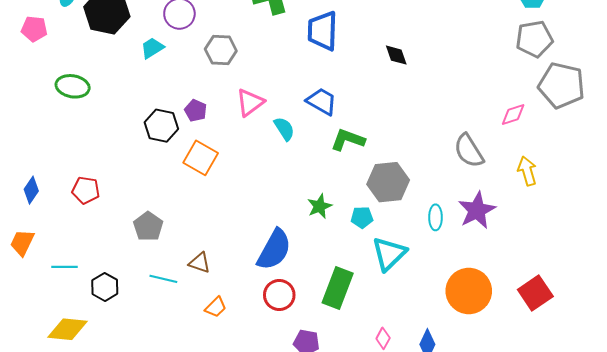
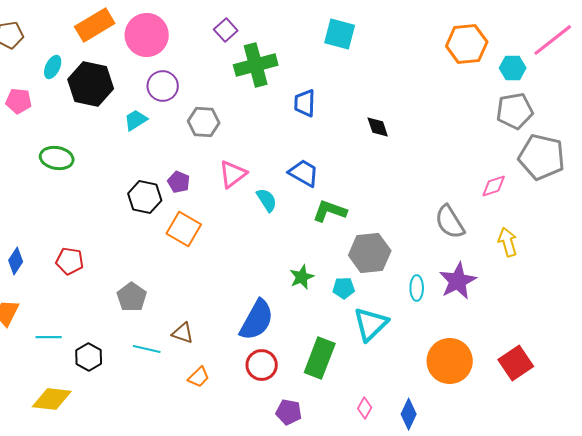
blue trapezoid: (323, 31) -> (305, 103), size x0.7

